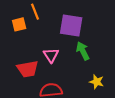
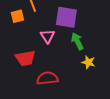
pink triangle: (51, 55) -> (47, 36), moved
yellow star: (97, 82) -> (88, 62), moved

